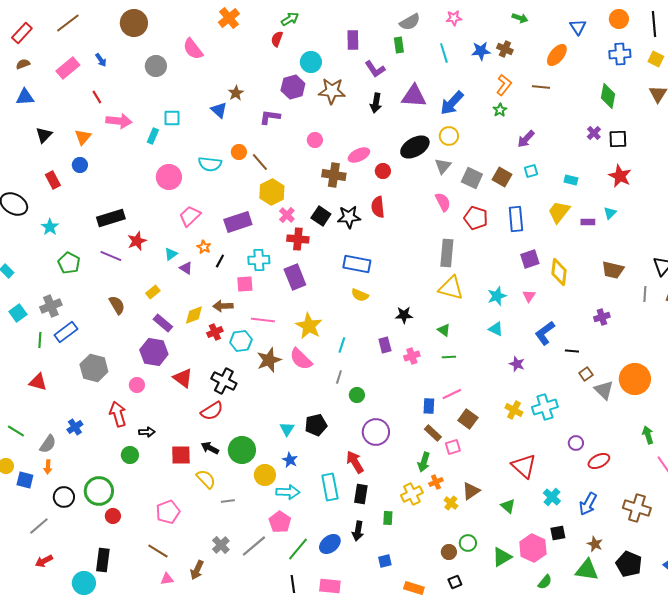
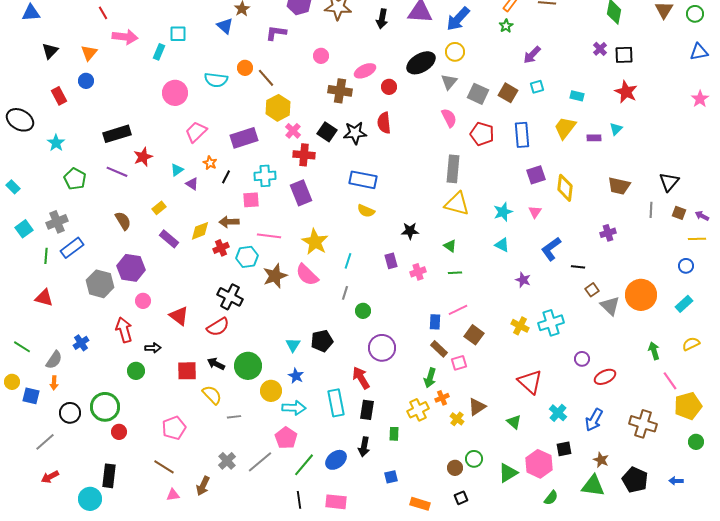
purple hexagon: (154, 352) -> (131, 268), moved
red triangle: (183, 378) -> (179, 316), moved

